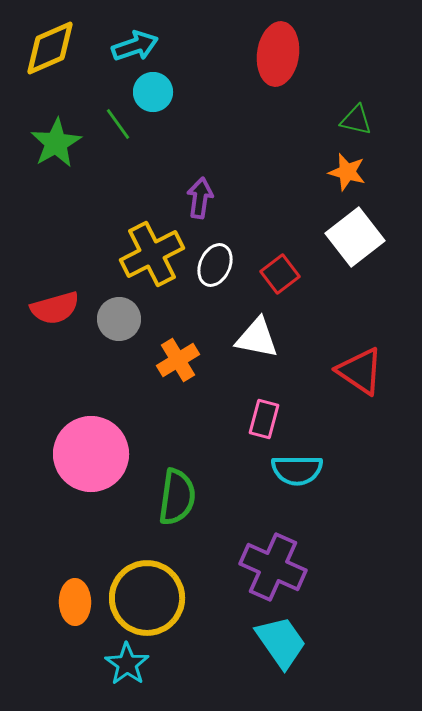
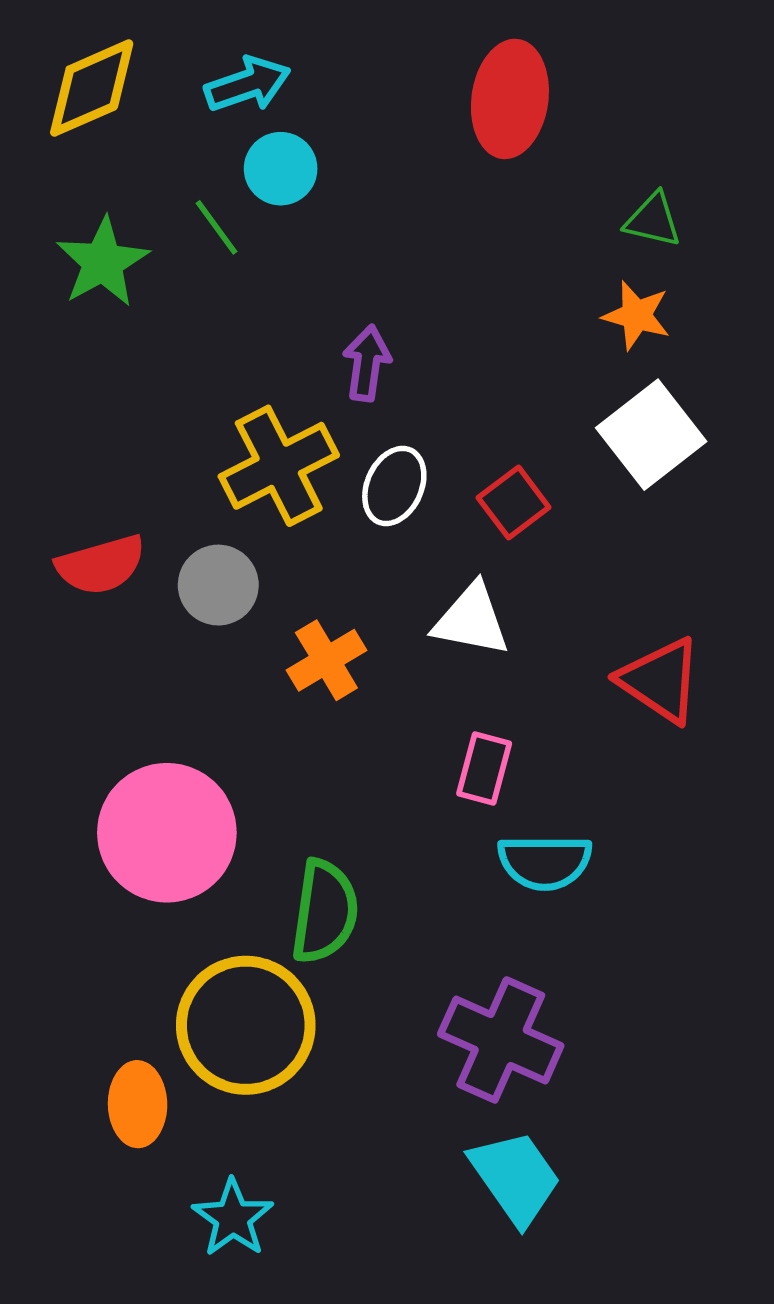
yellow circle: (147, 598) -> (246, 1025), moved

